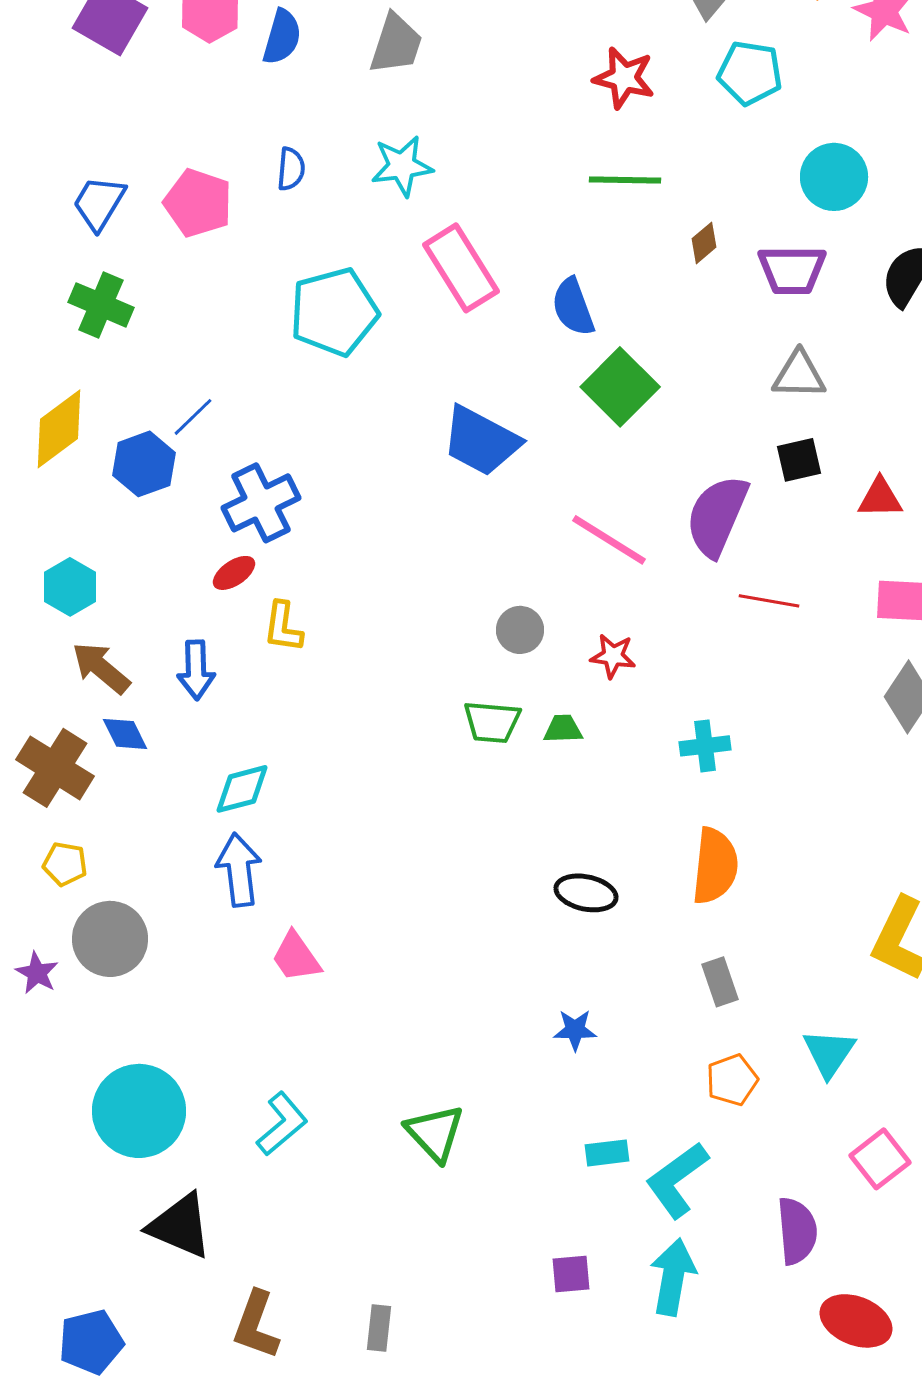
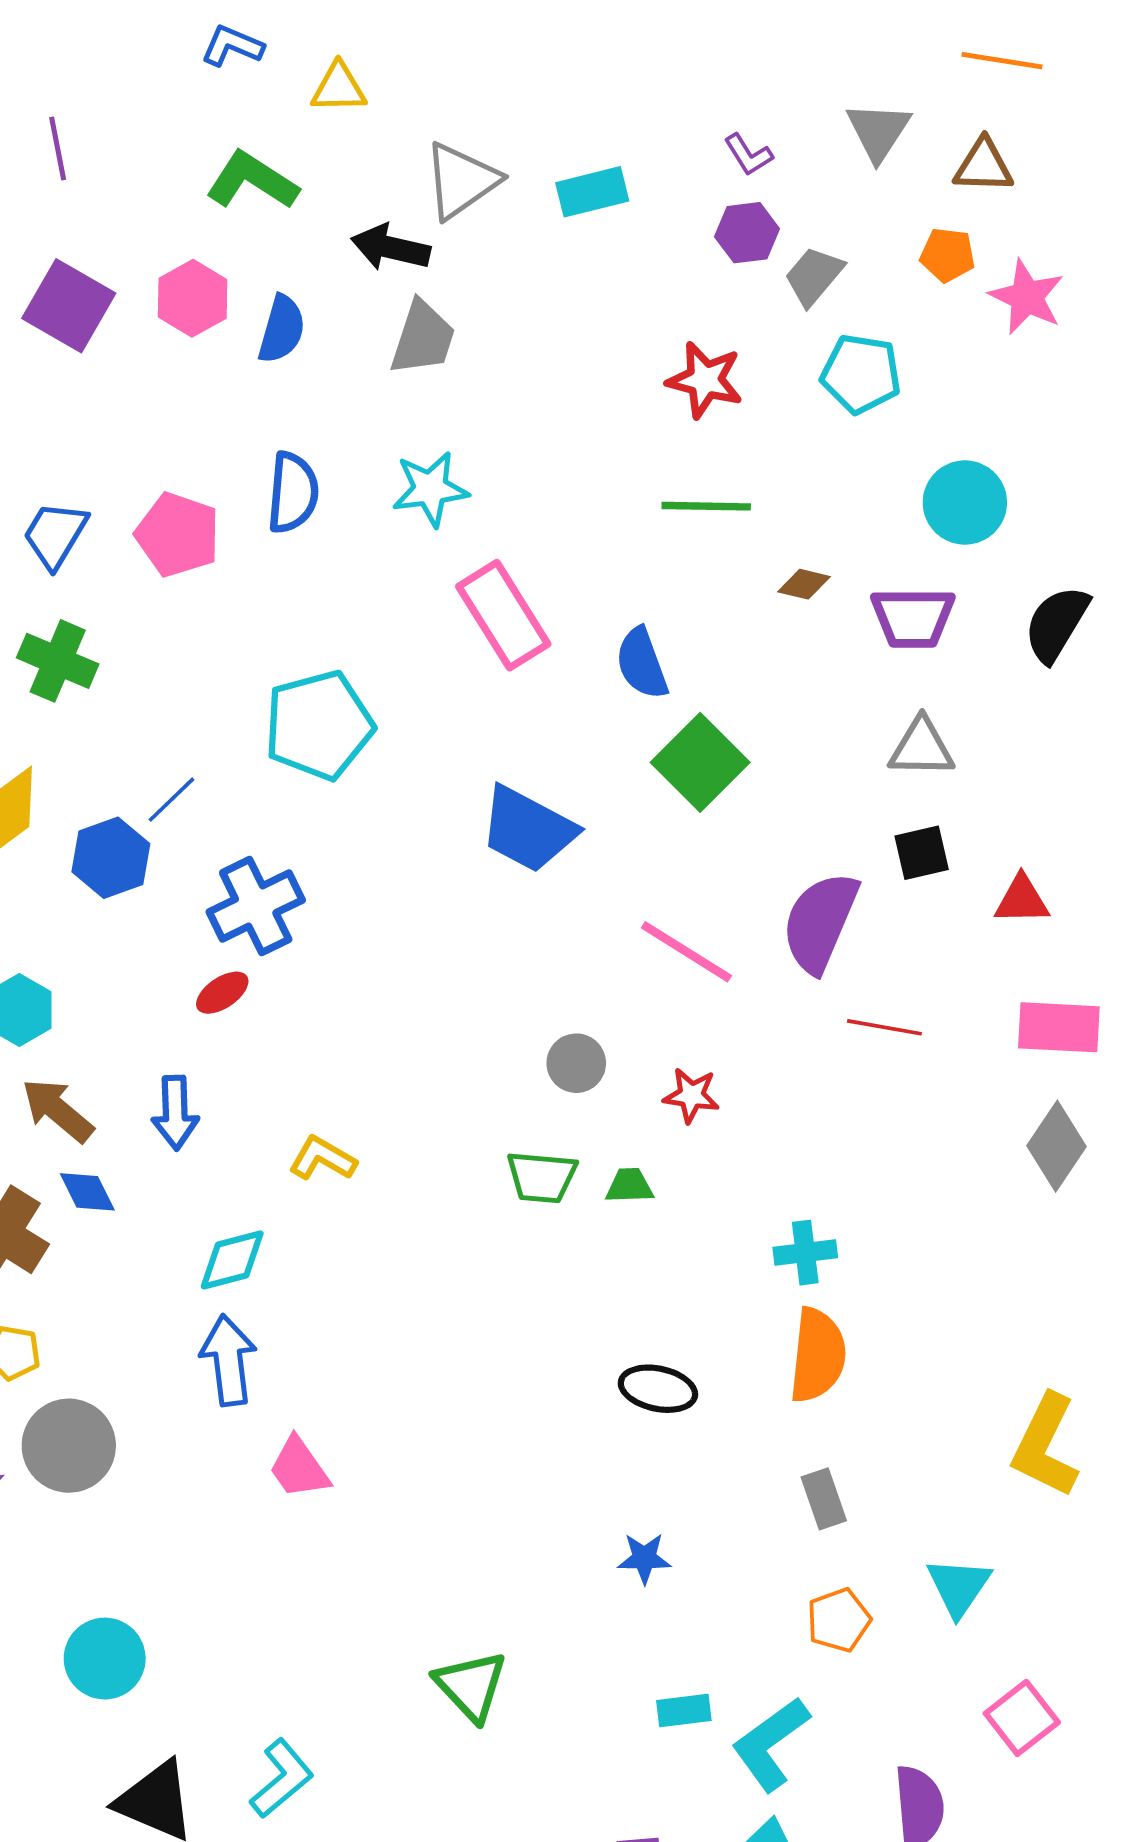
blue semicircle: (291, 169) -> (293, 493), size x1.5
brown diamond: (704, 243) -> (804, 584), turned 54
cyan pentagon: (334, 312) -> (319, 725), moved
yellow L-shape: (283, 627) -> (323, 1158), moved, turned 112
cyan cross: (705, 746) -> (805, 1253), moved
cyan circle: (139, 1111) -> (105, 1659), size x0.7
cyan L-shape: (282, 1124) -> (282, 1779), moved

